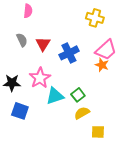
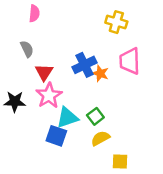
red triangle: (43, 44) -> (44, 72), moved
pink trapezoid: (106, 50) -> (130, 61), turned 130
orange star: (102, 65) -> (100, 73), moved
blue square: (20, 111) -> (56, 136), moved

